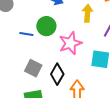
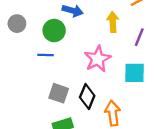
green circle: (46, 26) -> (54, 31), moved

